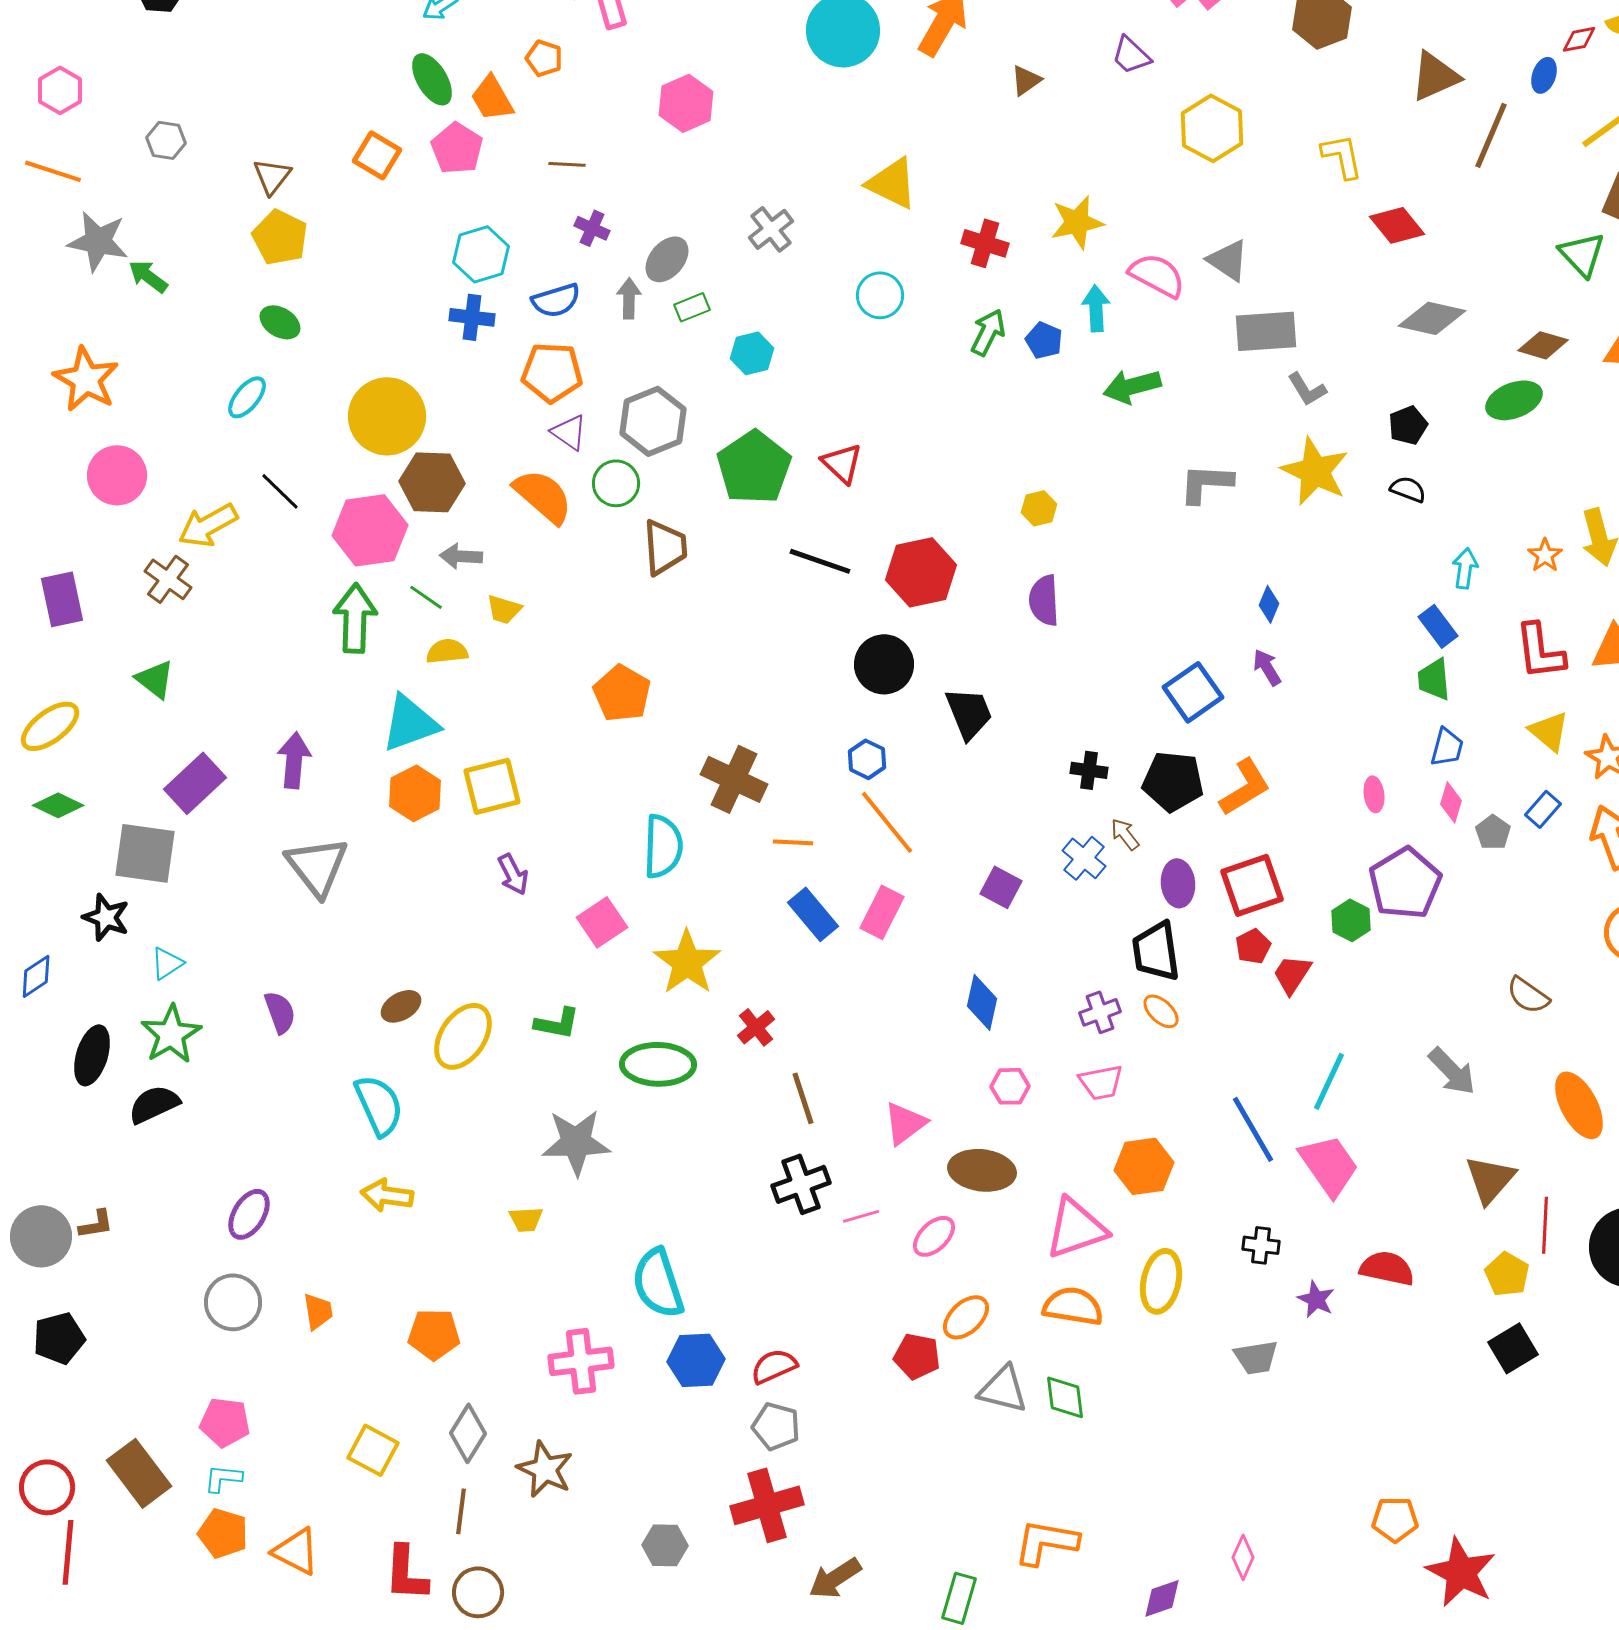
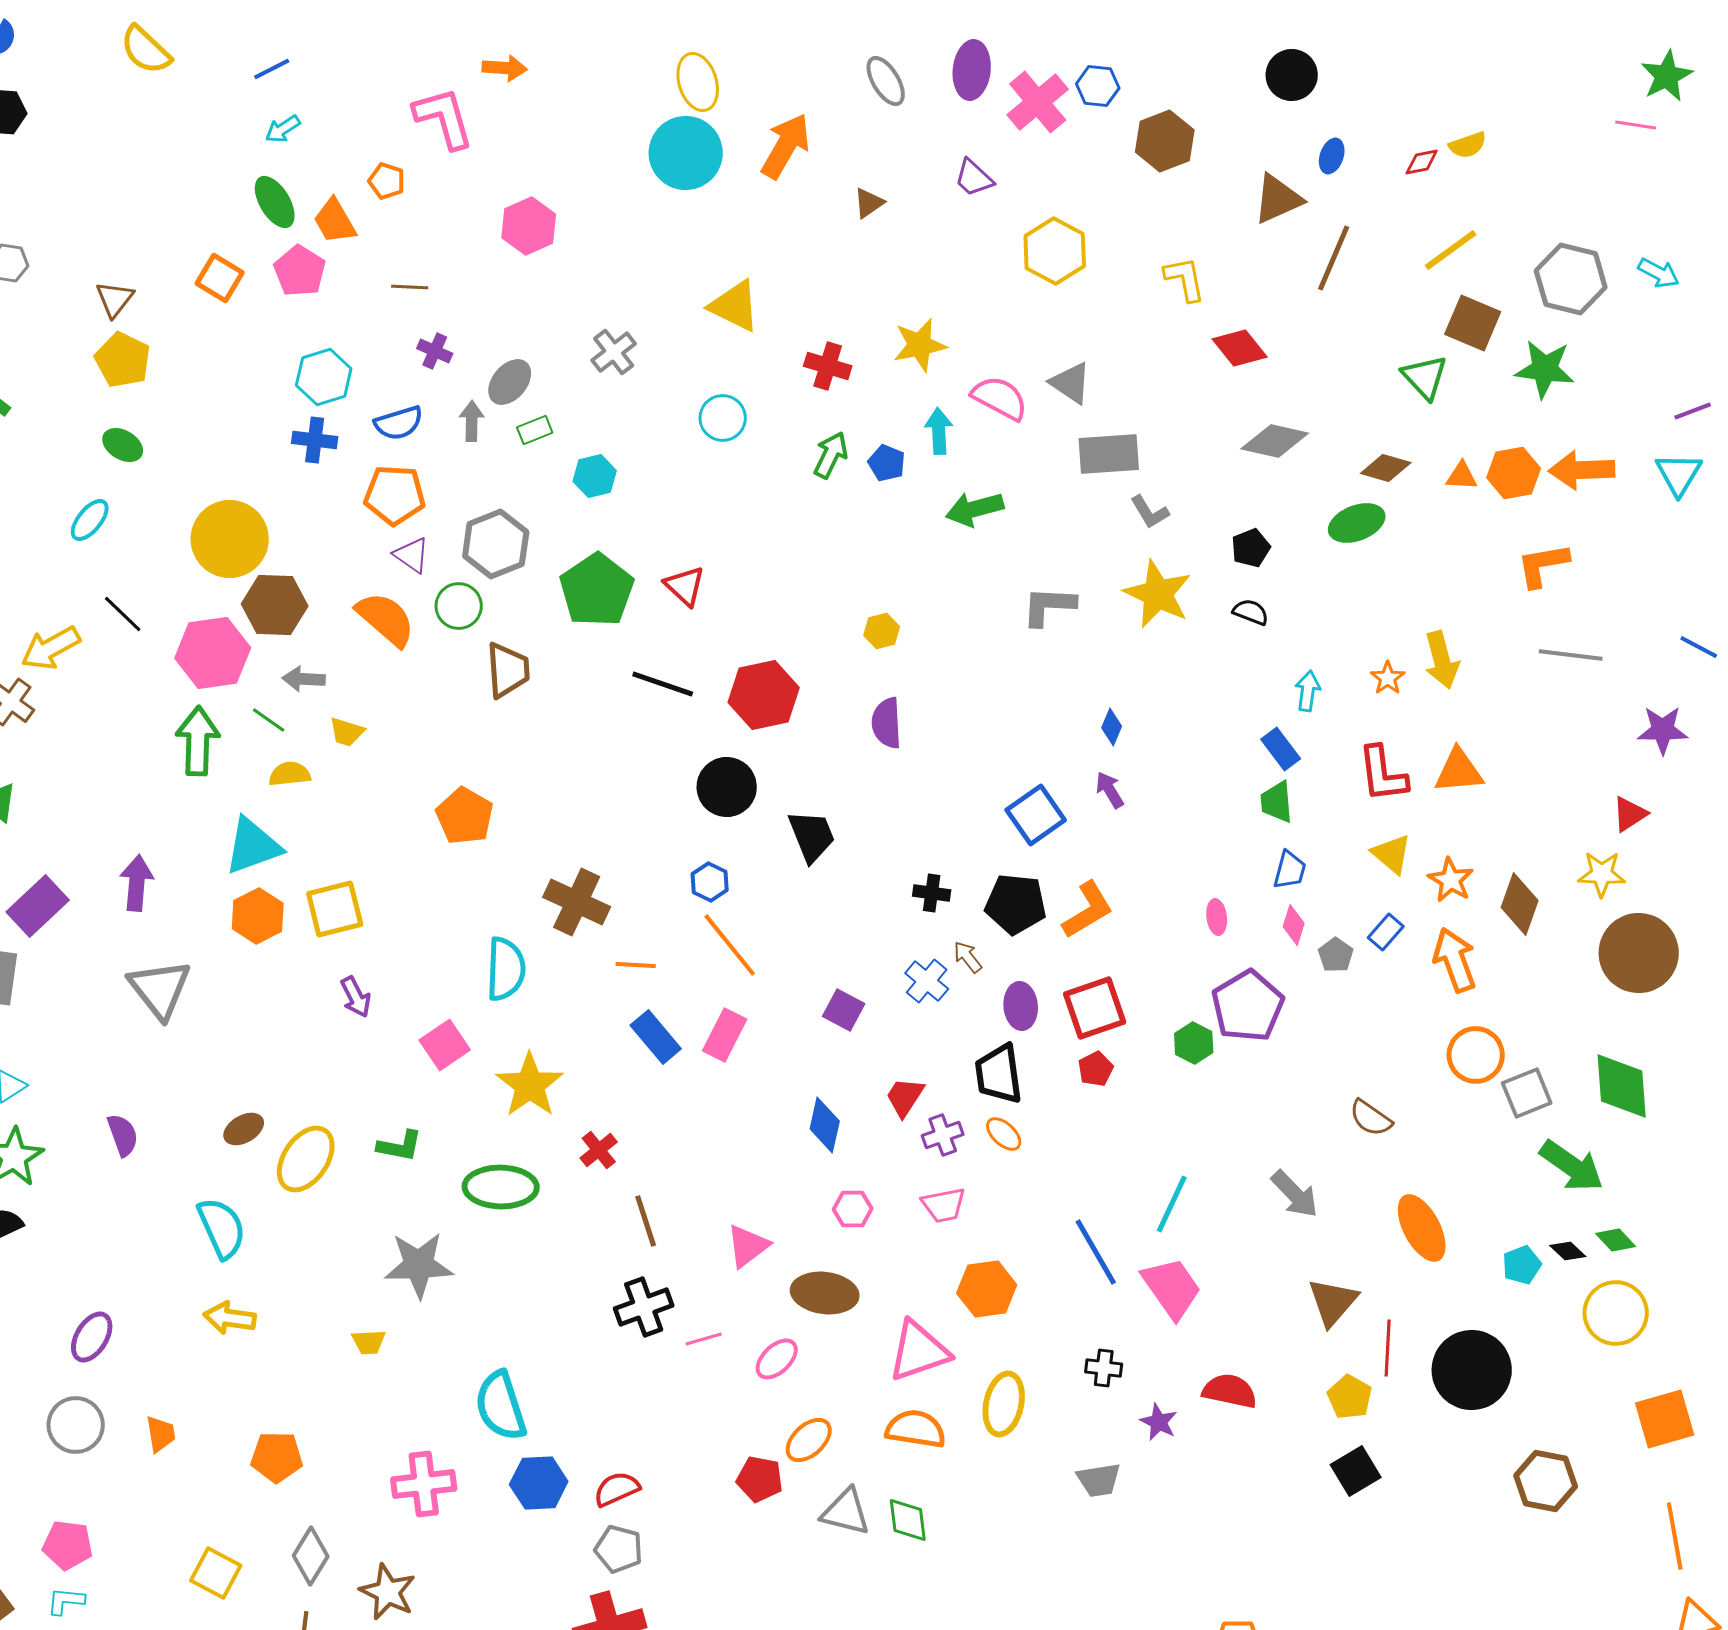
blue ellipse: (1544, 75) -> (1332, 156), moved
red trapezoid: (1292, 974) -> (905, 1097), moved

